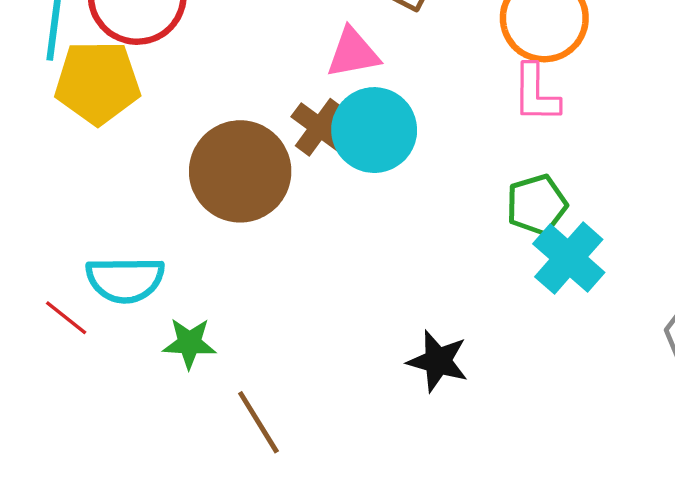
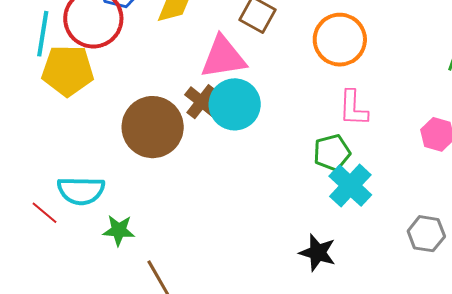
pink triangle: (353, 53) -> (223, 57), size x1.4
pink L-shape: (536, 93) -> (353, 108), moved
black star: (438, 361) -> (318, 253), moved

